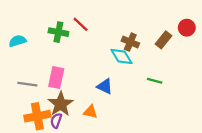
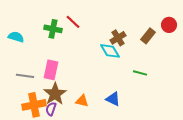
cyan semicircle: (17, 41) -> (16, 37), turned 35
brown cross: (130, 42) -> (118, 38), turned 35
blue triangle: (105, 86) -> (113, 99), moved

